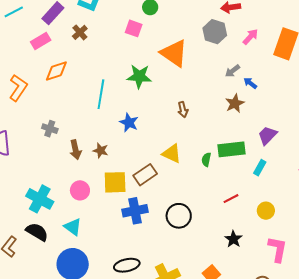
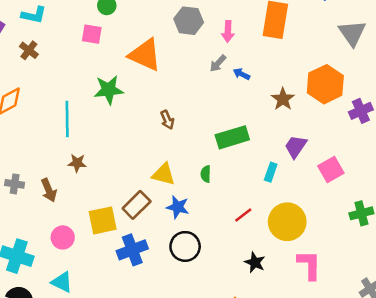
pink arrow: (250, 37) -> (228, 31), moved, turned 150
brown star: (235, 103) -> (283, 99), moved
blue star: (129, 123) -> (178, 207), moved
gray cross: (50, 129) -> (15, 184), moved
purple trapezoid: (267, 135) -> (296, 146), moved
green rectangle: (232, 149) -> (232, 137), moved
brown star: (101, 151) -> (77, 163), moved
yellow circle: (266, 211) -> (287, 222), size x1.8

